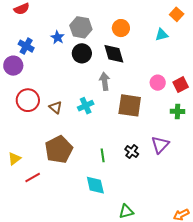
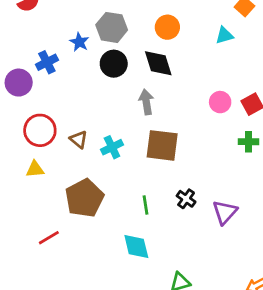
blue cross: (26, 46) -> (47, 62), moved, turned 35
brown square: (130, 105) -> (162, 145), moved
cyan cross: (86, 106) -> (112, 147), moved
purple triangle: (160, 145) -> (225, 212), moved
yellow triangle: (14, 159) -> (35, 169), moved, turned 32

